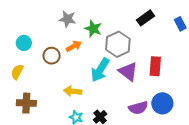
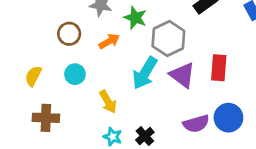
cyan circle: (24, 43) -> (75, 74), moved
brown circle: (52, 56) -> (69, 34), moved
yellow arrow: (73, 91) -> (108, 102), turned -126

